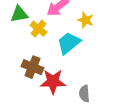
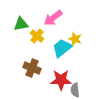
yellow star: (86, 20) -> (75, 39), moved
red star: (53, 82) -> (61, 80), moved

